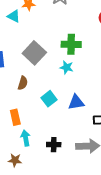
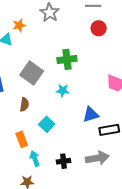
cyan star: (67, 67) -> (63, 90), moved
cyan square: (49, 99) -> (47, 124), moved
blue triangle: (76, 102) -> (91, 114), moved

